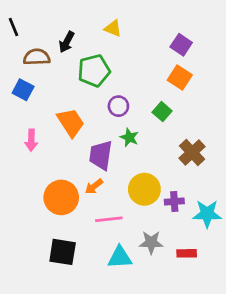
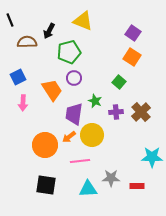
yellow triangle: (113, 28) -> (83, 21), size x1.5
blue square: (23, 90) -> (18, 77), moved, turned 35
purple circle: (118, 106) -> (74, 78), moved
yellow circle: (144, 189) -> (92, 135), moved
purple cross: (174, 202) -> (116, 112), moved

